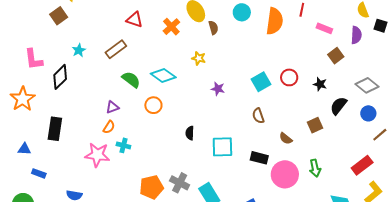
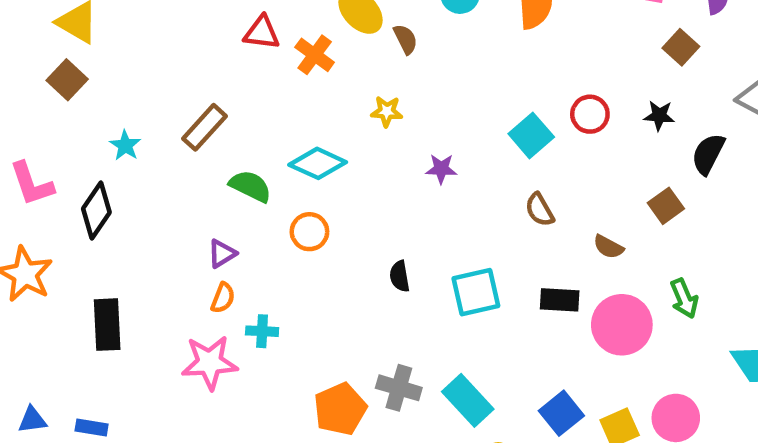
red triangle: (135, 20) -> (262, 33), moved
blue triangle: (24, 149) -> (32, 420), moved

